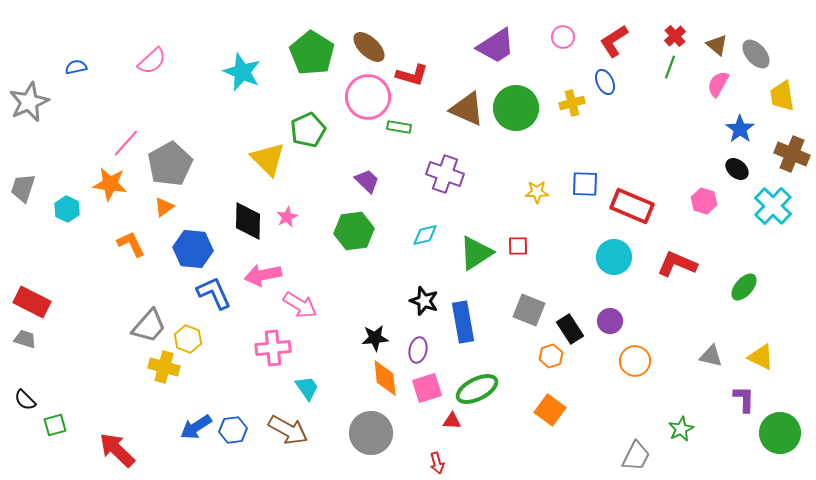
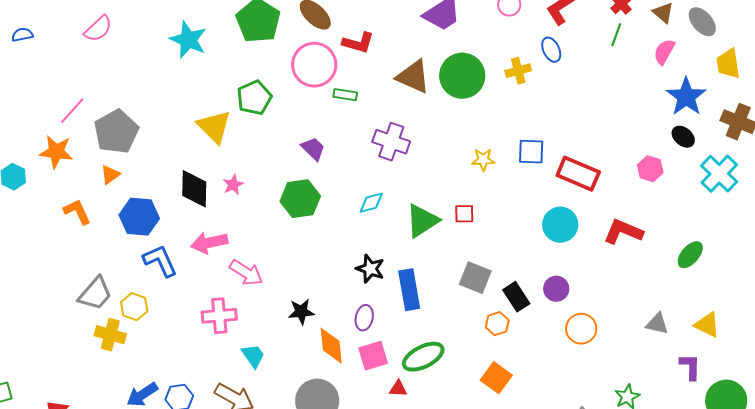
blue star: (740, 129) -> (686, 97), size x1.4
black star: (375, 338) -> (301, 312), moved

